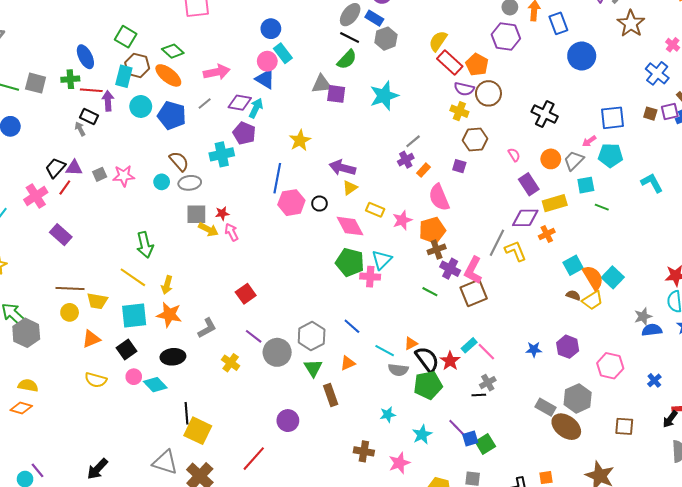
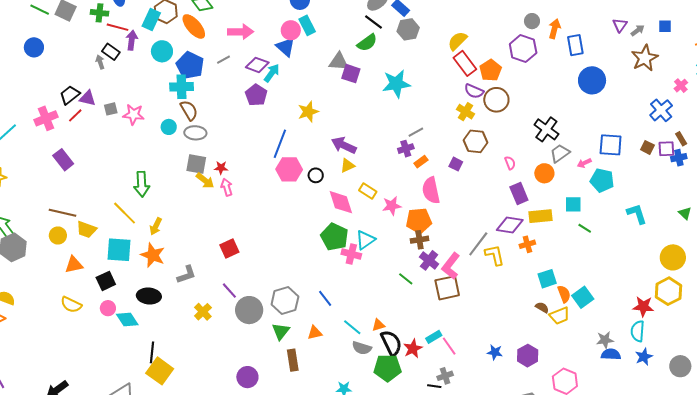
cyan cross: (222, 154) -> (182, 87), moved
gray trapezoid: (574, 161) -> (560, 153), moved
orange semicircle: (593, 278) -> (564, 294), size x0.7

